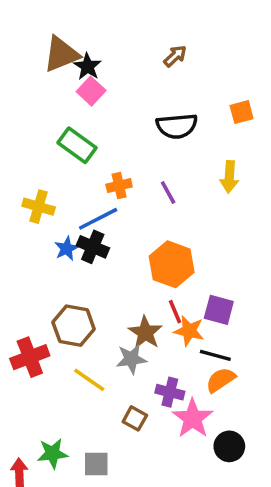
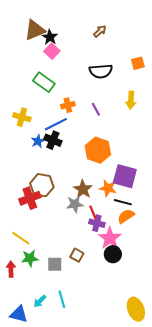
purple square: (219, 310) -> (125, 176), size x1.4
red line: (175, 312) -> (93, 212), moved
red cross: (30, 357) -> (30, 198), moved
yellow line: (89, 380) -> (21, 238), moved
brown square: (135, 418) -> (77, 255), moved
black circle: (229, 446) -> (113, 254), moved

